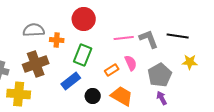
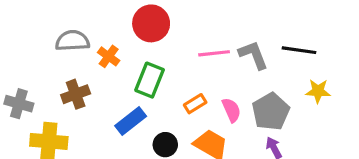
orange cross: (57, 40) -> (109, 56), turned 32
pink semicircle: (131, 63) -> (231, 110), moved
brown cross: (36, 64) -> (76, 94), size x0.7

